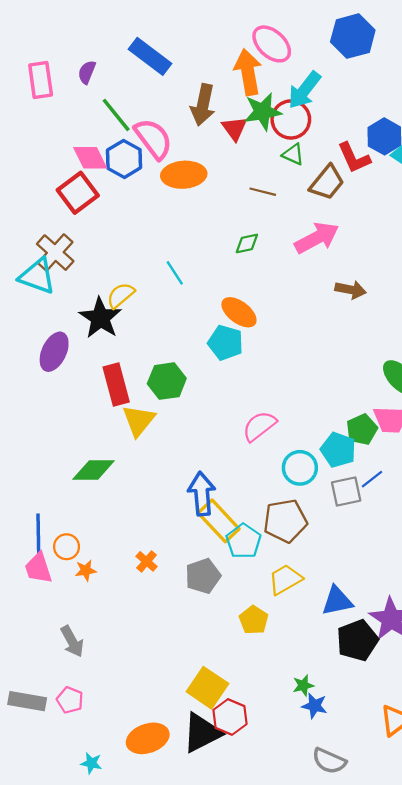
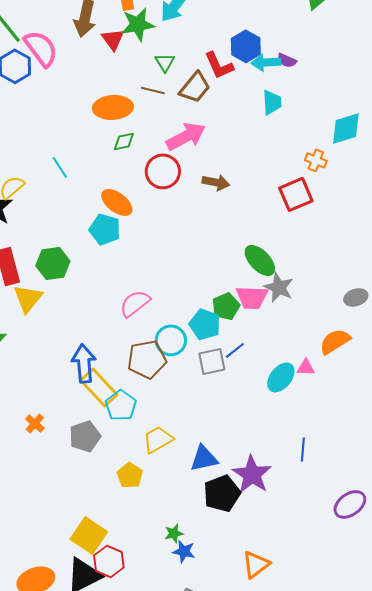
red circle: (291, 119) -> (163, 171), moved
green triangle: (293, 154) -> (165, 62), turned 35
orange ellipse: (184, 175) -> (113, 107), moved
brown line: (263, 192) -> (153, 90), moved
brown pentagon: (285, 521) -> (147, 359), moved

